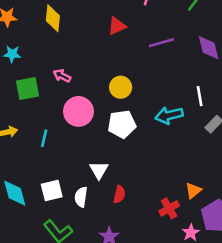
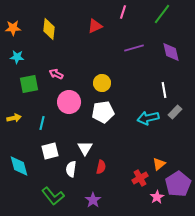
red triangle: (117, 26) -> (95, 26), moved
cyan arrow: (169, 115) -> (148, 118), moved
white square: (52, 191) -> (50, 151), moved

